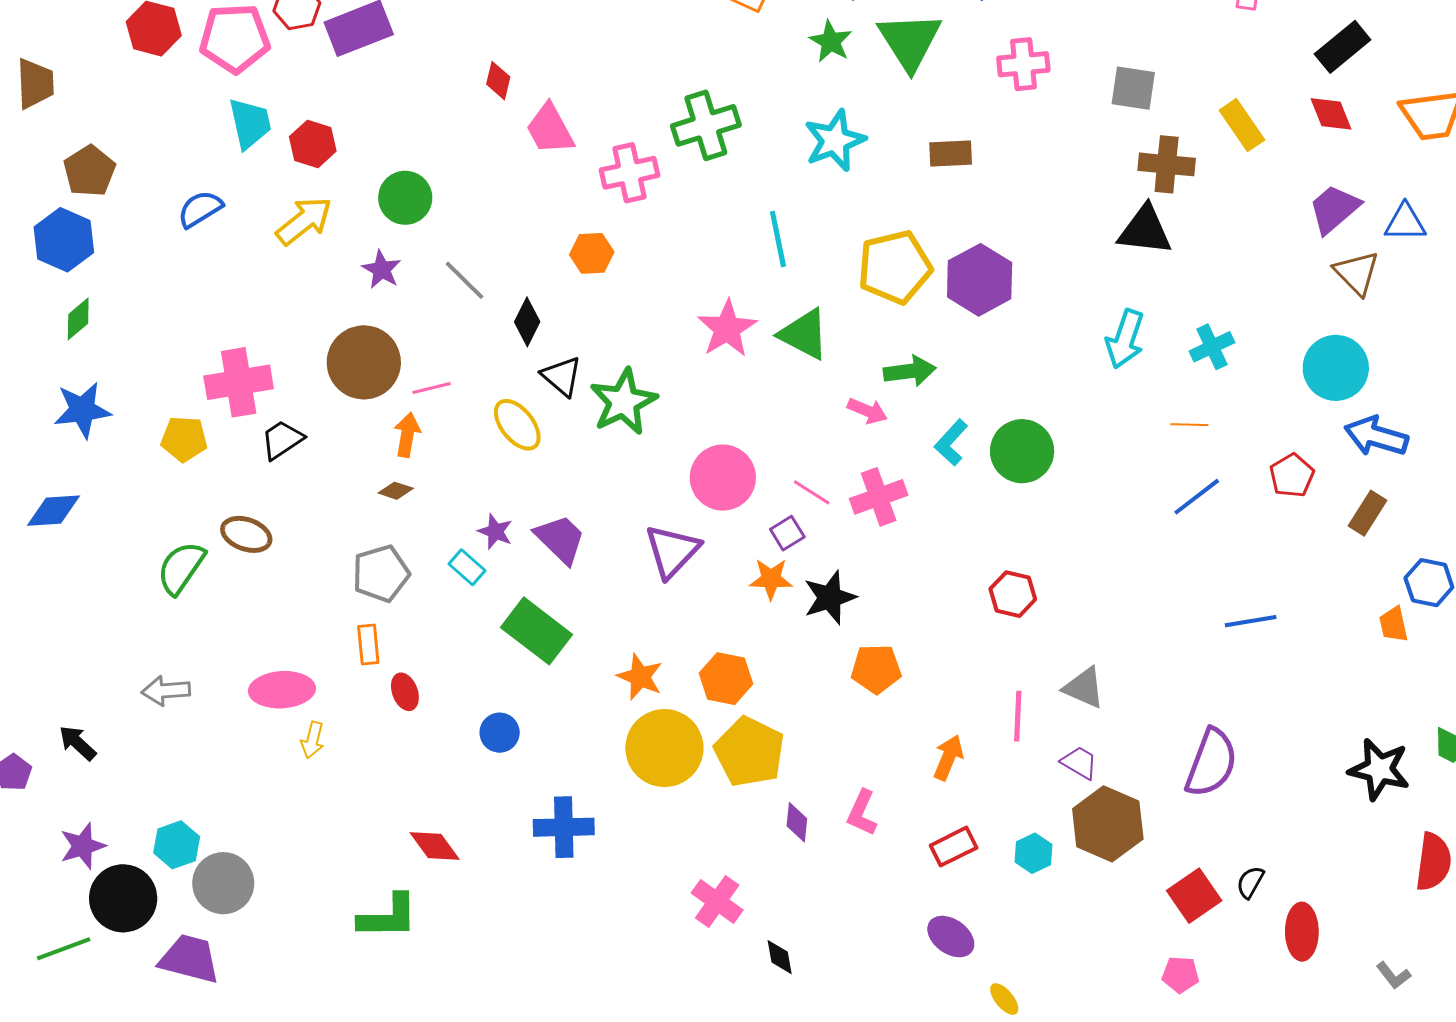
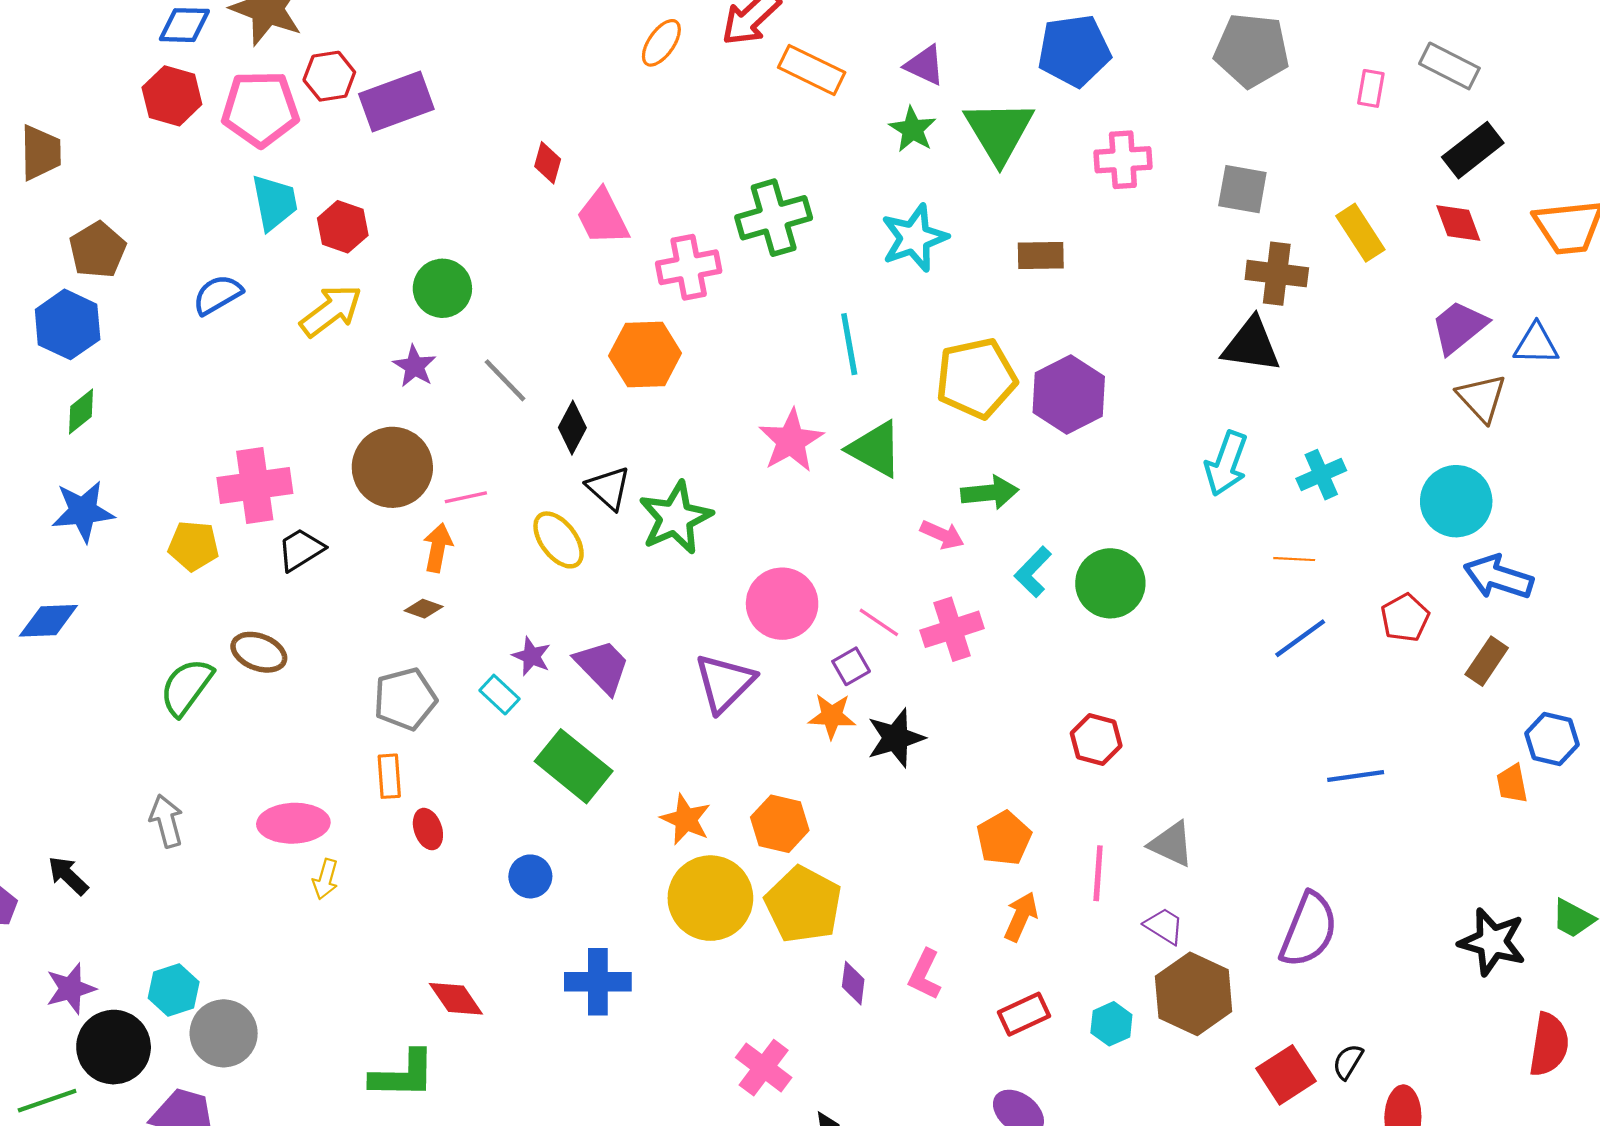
orange hexagon: (592, 253) -> (645, 355), size x1.5
orange pentagon: (876, 669) -> (1004, 838), moved, turned -30
gray arrow: (166, 691) -> (166, 821), turned 78

